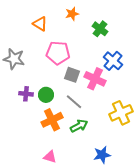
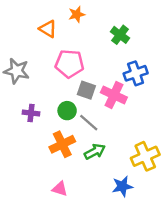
orange star: (72, 14) -> (77, 14), moved
blue cross: (113, 61) -> (136, 73), turned 30
green circle: (46, 95) -> (67, 111), moved
yellow cross: (121, 113) -> (145, 156), moved

